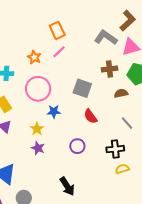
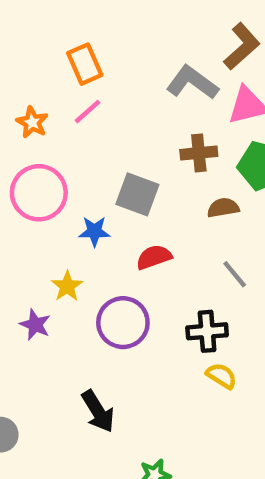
blue star: (54, 112) -> (94, 231), moved
red semicircle: (91, 116) -> (154, 257), turned 105
yellow star: (37, 129) -> (67, 286), moved
purple circle: (77, 146) -> (123, 323), size x1.5
yellow semicircle: (122, 169) -> (221, 376), turned 48

